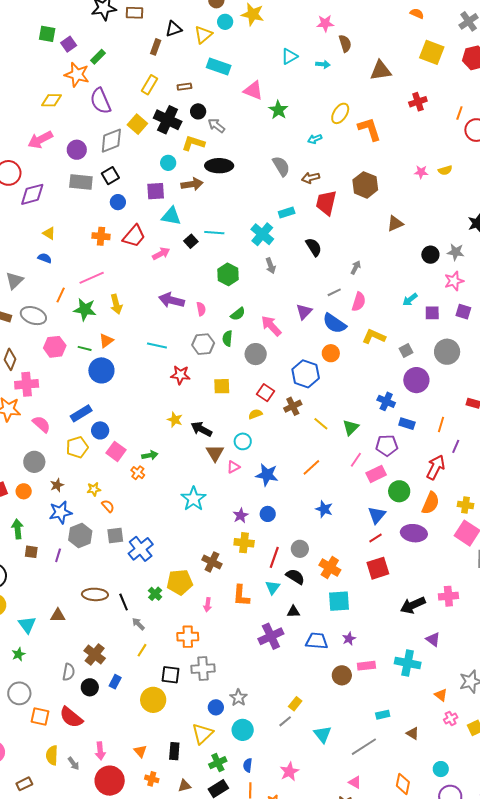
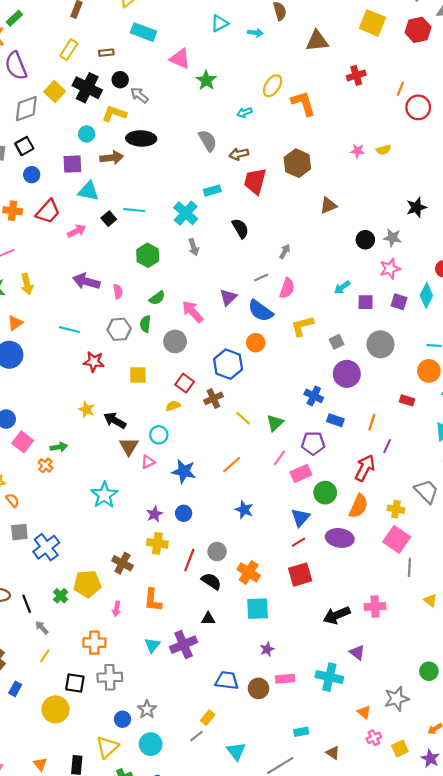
yellow L-shape: (374, 337) -> (302, 326), turned -40
cyan triangle: (273, 587) -> (152, 645), moved
blue trapezoid: (317, 641) -> (227, 680), moved

